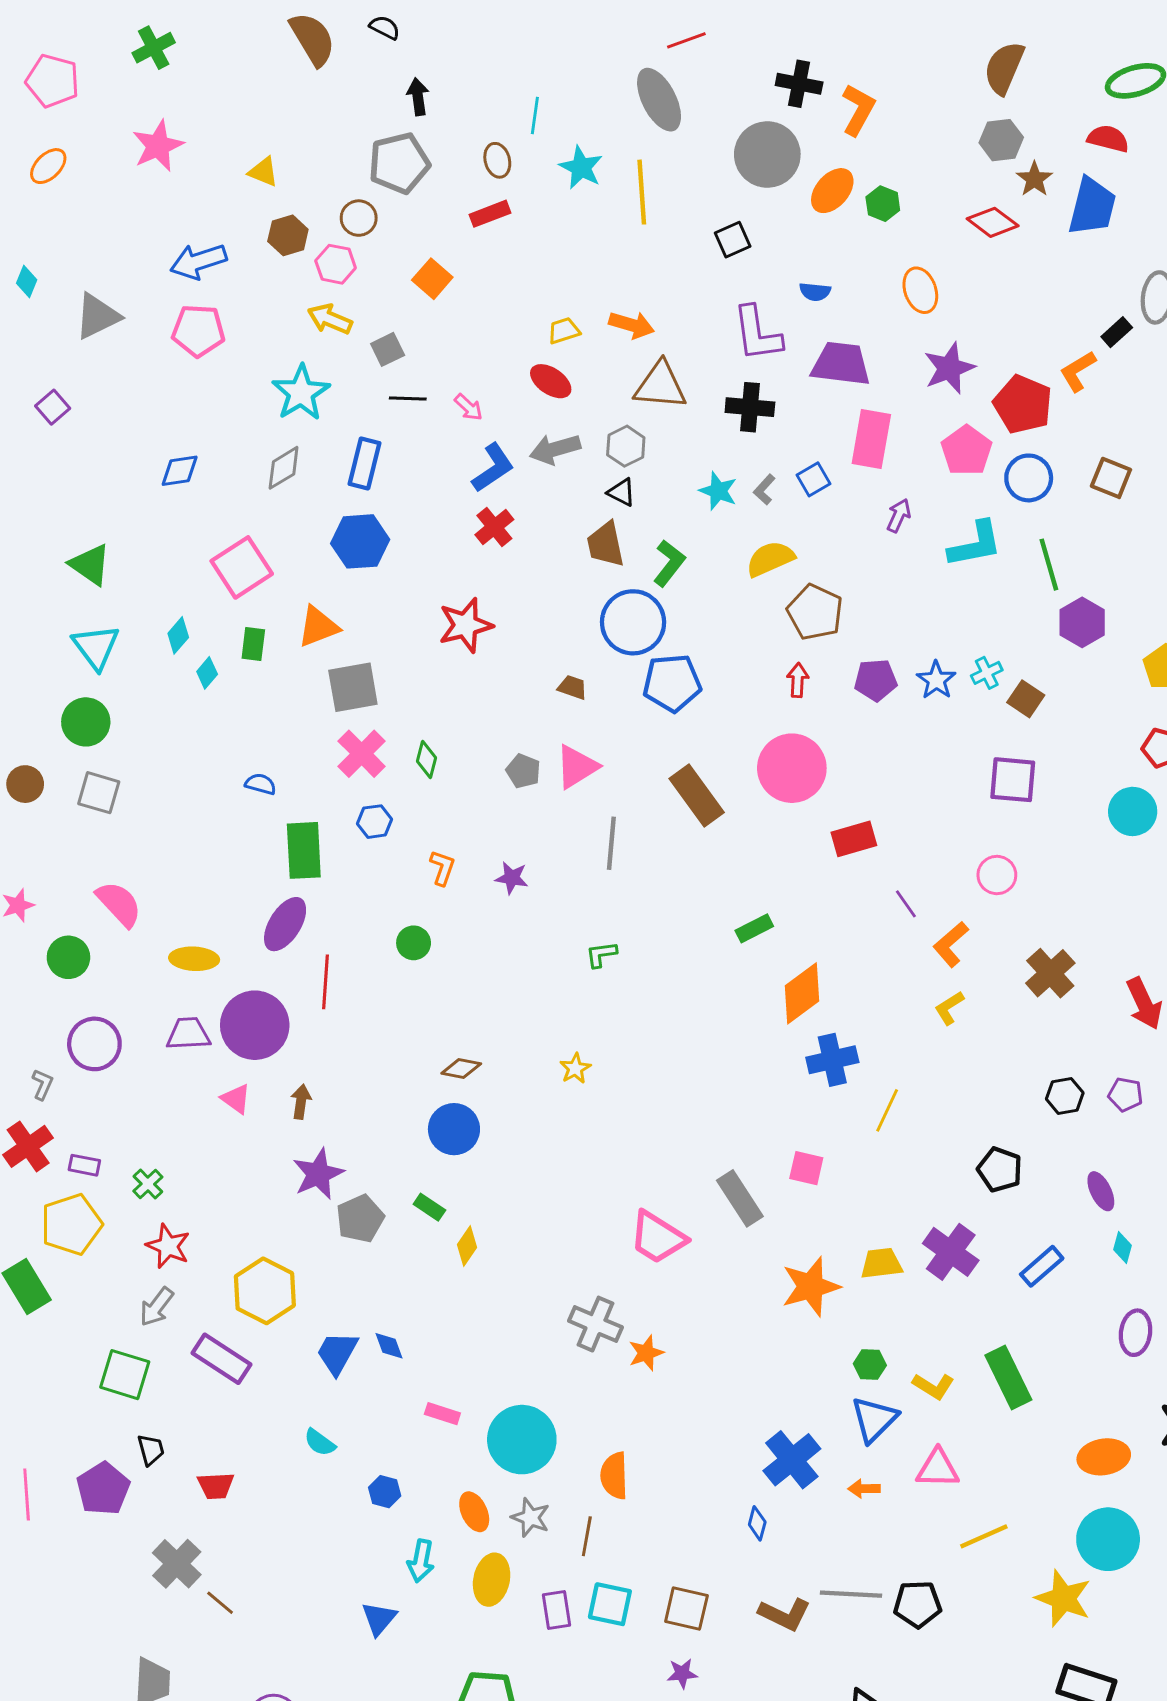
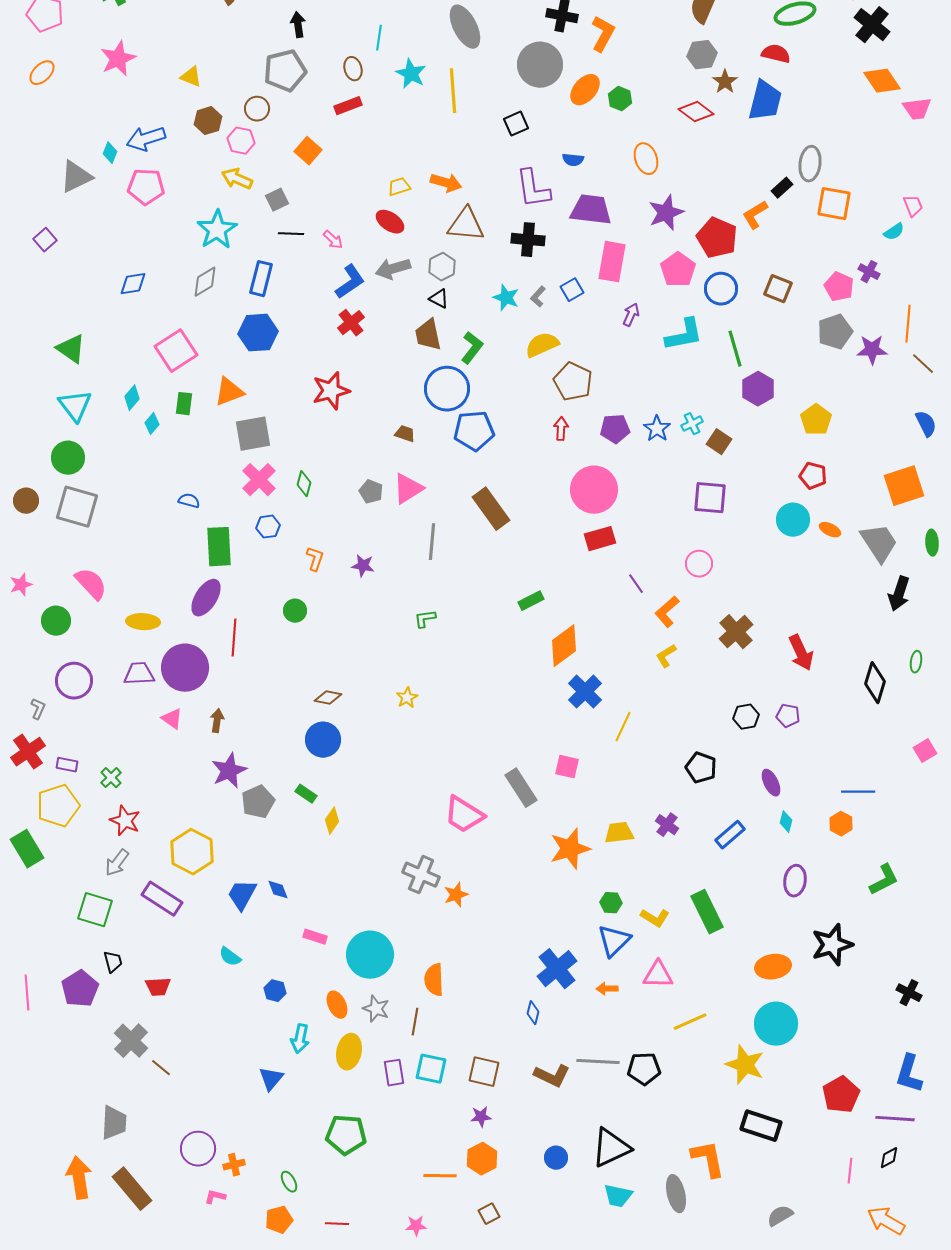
cyan diamond: (27, 282) -> (110, 153), moved
pink circle: (792, 768) -> (594, 490), moved
gray square: (99, 793) -> (77, 507), size x1.4
blue cross: (832, 1060) -> (585, 692), turned -32
purple cross: (951, 1252) -> (667, 825), size x0.6

